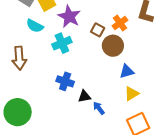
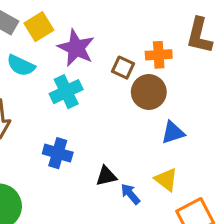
orange cross: (120, 23) -> (159, 55), turned 35
blue cross: (65, 81) -> (58, 153), moved
yellow triangle: (132, 94) -> (166, 180), moved, turned -49

